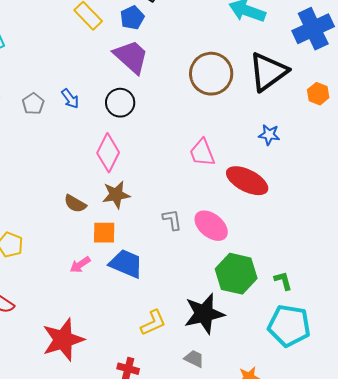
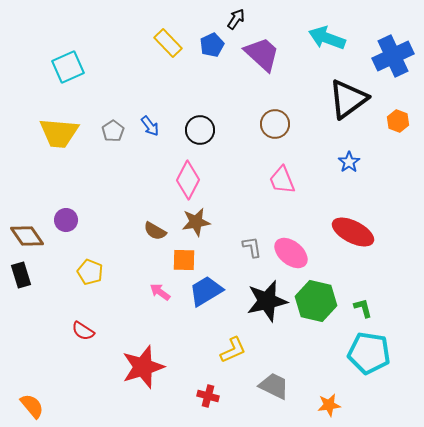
purple trapezoid: (131, 57) -> (262, 54), moved
brown circle: (211, 74) -> (275, 124), moved, size x0.7
blue star: (269, 135) -> (349, 162), turned 30
red ellipse: (247, 181) -> (353, 232), moved
blue trapezoid: (126, 264) -> (206, 291), turned -54
pink arrow: (80, 265) -> (160, 292), turned 70
black star: (204, 314) -> (267, 301), moved
gray trapezoid: (194, 359) -> (274, 386), size x1.5

